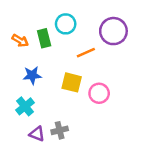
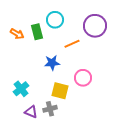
blue star: (32, 75) -> (52, 63), moved
yellow square: (72, 82) -> (60, 91), moved

